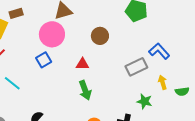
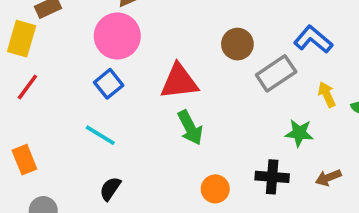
brown circle: (100, 36) -> (237, 44), moved
red triangle: (82, 64) -> (179, 82), size x1.6
cyan line: (12, 83) -> (100, 135), moved

